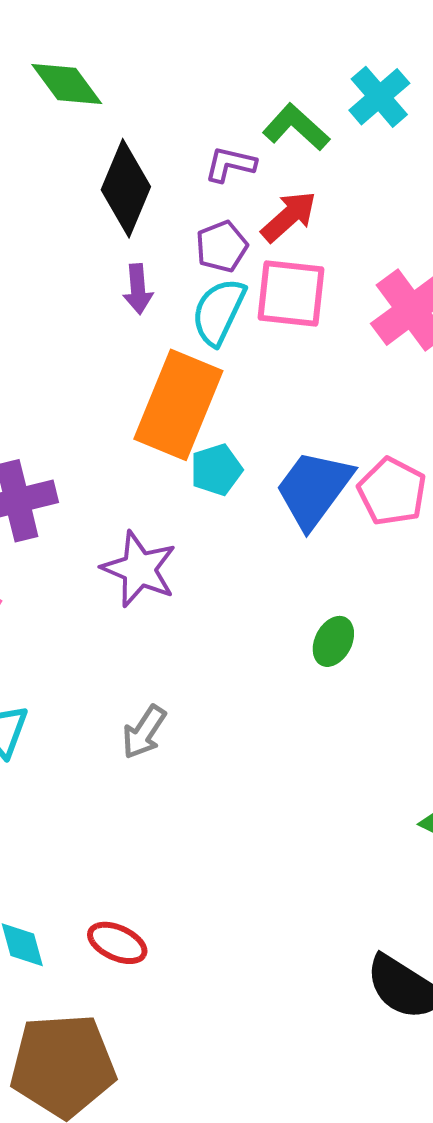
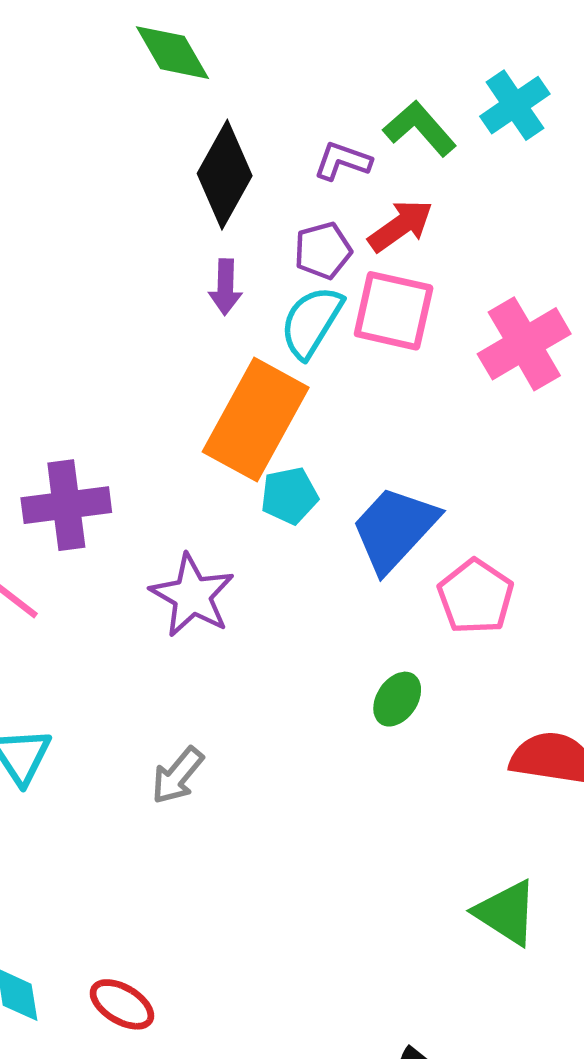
pink pentagon: (392, 492) -> (476, 597), moved

